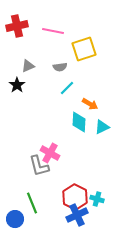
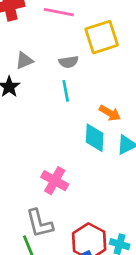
cyan line: (67, 88) -> (66, 91), moved, turned -56
gray L-shape: (39, 166) -> (39, 223), moved

